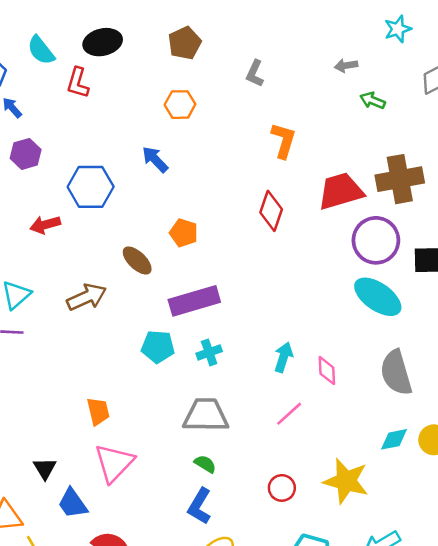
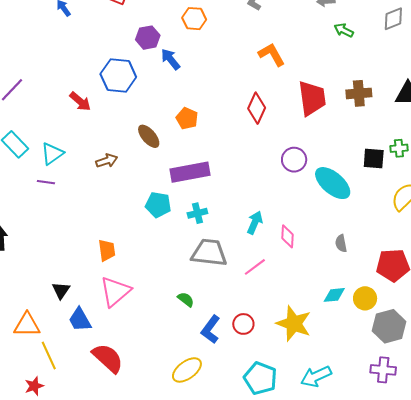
orange L-shape: (284, 140) -> (272, 54), turned -52
purple hexagon: (26, 154) -> (148, 38), moved
brown cross: (400, 179) -> (359, 93), size x0.7
red trapezoid: (341, 191) -> (312, 98), turned 93
red arrow: (45, 225) -> (80, 101), turned -130
purple circle: (376, 240) -> (294, 160), moved, size x0.7
brown arrow: (87, 297) -> (107, 161), size x0.7
gray semicircle: (396, 373) -> (341, 243), size x0.5
gray trapezoid: (206, 415) -> (209, 253), moved
blue L-shape: (200, 506) -> (211, 329), moved

